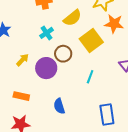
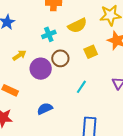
yellow square: (91, 41) -> (91, 52), size x0.6
blue semicircle: (59, 106) -> (45, 109), turned 70

